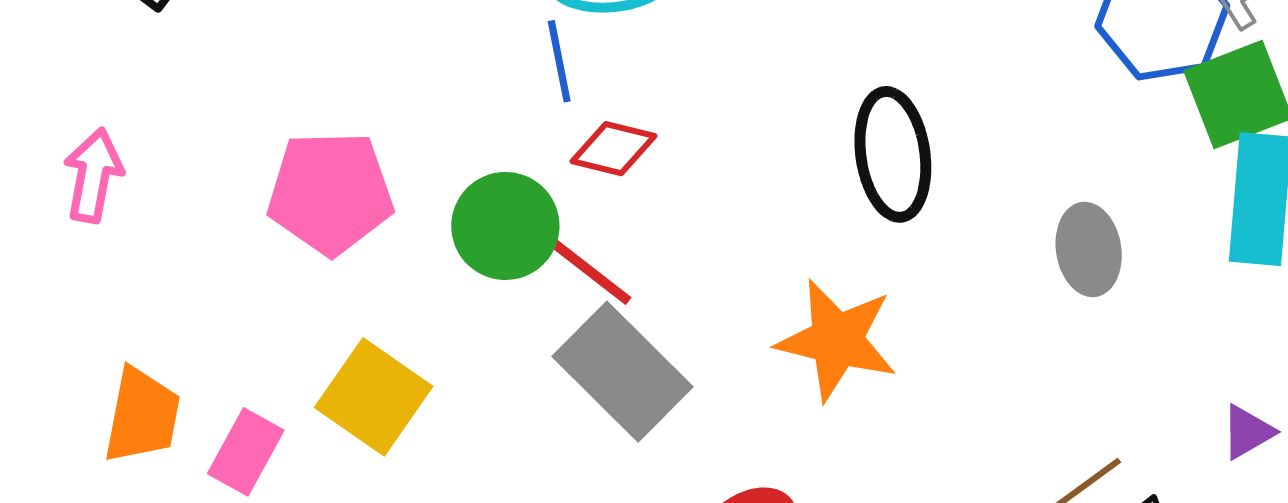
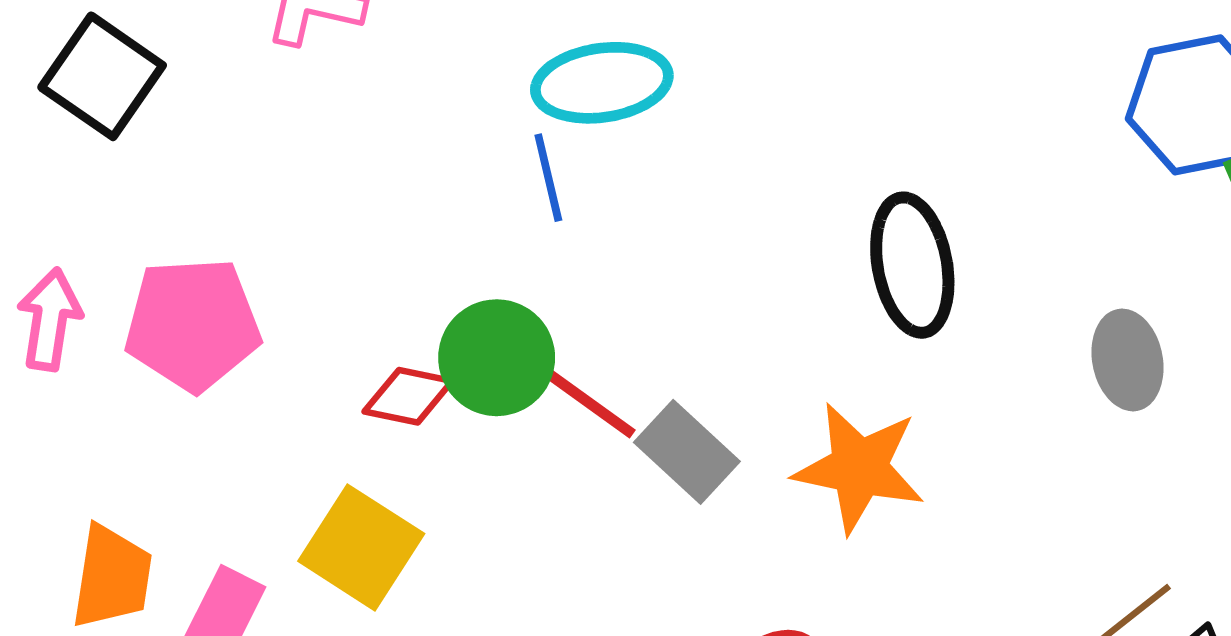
red diamond: (613, 149) -> (408, 396), moved
pink pentagon: (330, 193) -> (193, 324), moved
gray rectangle: (622, 372) -> (687, 452), moved, size x0.7

